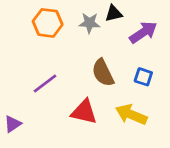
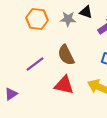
black triangle: (114, 13) -> (86, 12), turned 32
brown semicircle: (103, 73) -> (66, 55), moved

